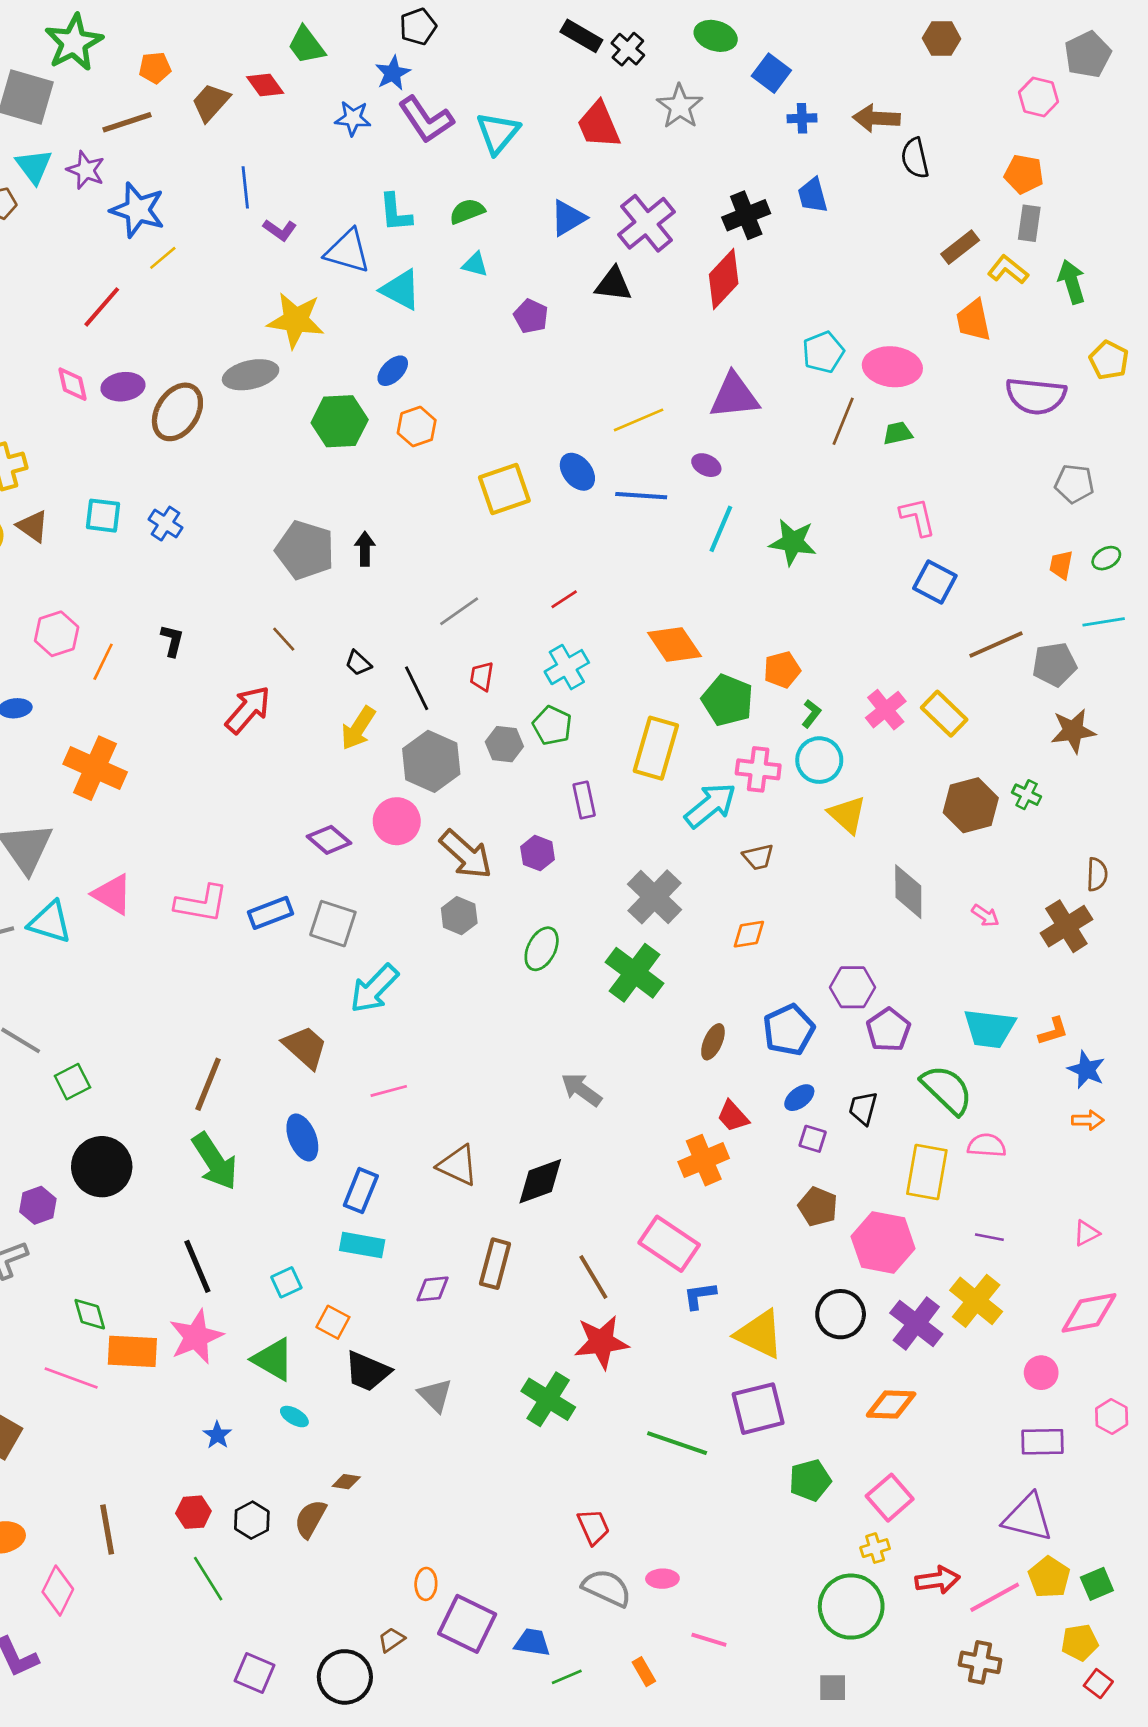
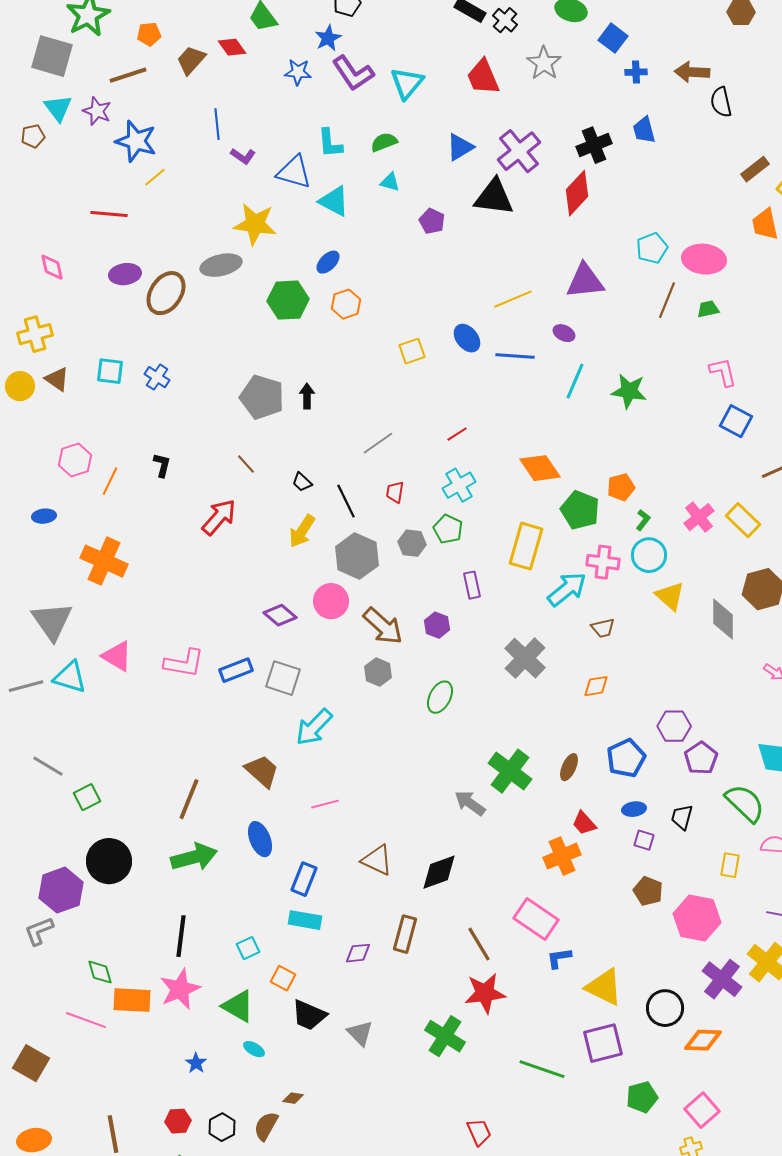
black triangle: (613, 284) -> (494, 197), size x1.4
red line: (102, 307) -> (109, 214), turned 54
pink diamond: (72, 384) -> (52, 267), moved
yellow square: (504, 489) -> (412, 351), size x0.7
gray diamond: (908, 892) -> (723, 619), moved
green cross: (635, 973) -> (510, 771), moved
blue ellipse: (799, 1098) -> (634, 809), turned 30
green arrow: (215, 1161) -> (194, 857), turned -72
yellow rectangle: (927, 1172) -> (730, 865), size x0.6
purple hexagon: (38, 1205) -> (61, 890), size x1.6
black line: (197, 1266) -> (181, 936), turned 30
black circle: (841, 1314) -> (665, 1008), moved

